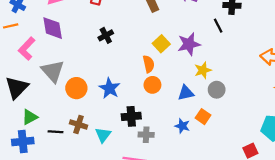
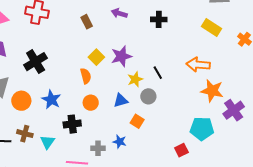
black line: (218, 26) -> (158, 73), moved
black cross: (106, 35) -> (36, 62), moved, size x1.6
orange circle: (152, 85) -> (91, 103), moved
blue star: (182, 126) -> (120, 142), moved
gray cross: (146, 135) -> (98, 148), moved

